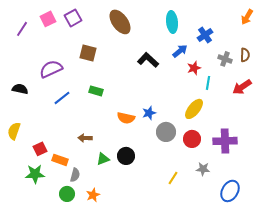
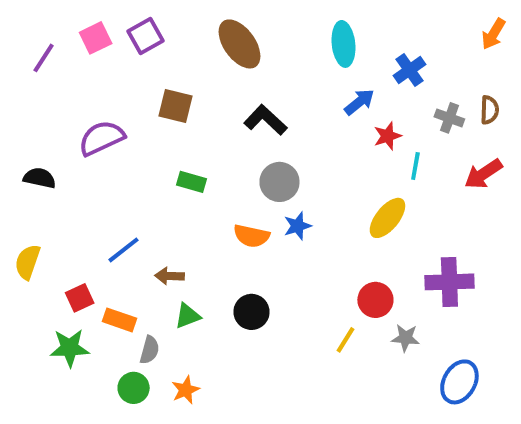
black L-shape: (148, 60) -> (265, 120), moved
blue line: (62, 98) -> (124, 250), moved
gray circle: (166, 132) -> (279, 182), moved
red circle: (192, 139) -> (375, 300), moved
green triangle: (103, 159) -> (188, 316), moved
yellow line: (173, 178) -> (345, 340), moved

